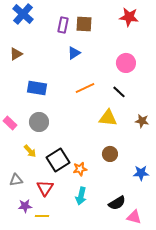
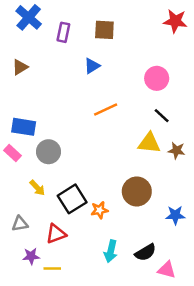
red star: (129, 17) -> (175, 21), moved
purple rectangle: (63, 25) -> (63, 32), moved
blue rectangle: (37, 88) -> (24, 127), moved
black line: (119, 92) -> (162, 116), moved
yellow triangle: (108, 118) -> (149, 143), moved
brown circle: (110, 154) -> (137, 191), size x1.5
red triangle: (45, 188) -> (56, 234), turned 36
cyan arrow: (81, 196) -> (111, 251), moved

